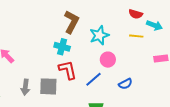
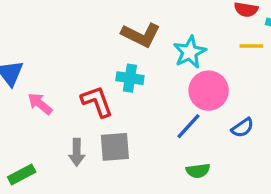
brown L-shape: (71, 22) -> (141, 35), turned 95
pink circle: (108, 60) -> (209, 91), size x1.5
red L-shape: (68, 70) -> (97, 102), moved

